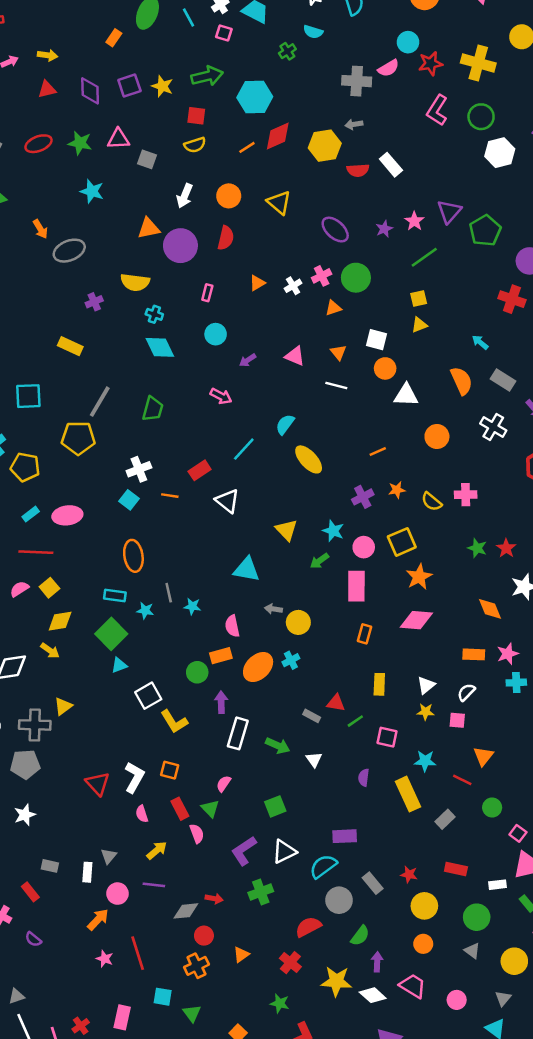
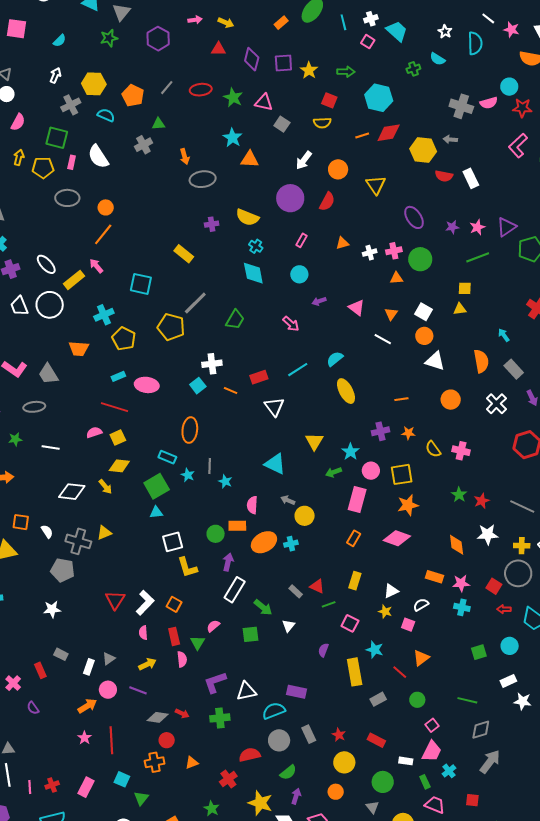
green arrow: (207, 76) -> (346, 72), size x0.7
orange triangle: (149, 228) -> (250, 159), moved
green square: (275, 806) -> (251, 634), moved

